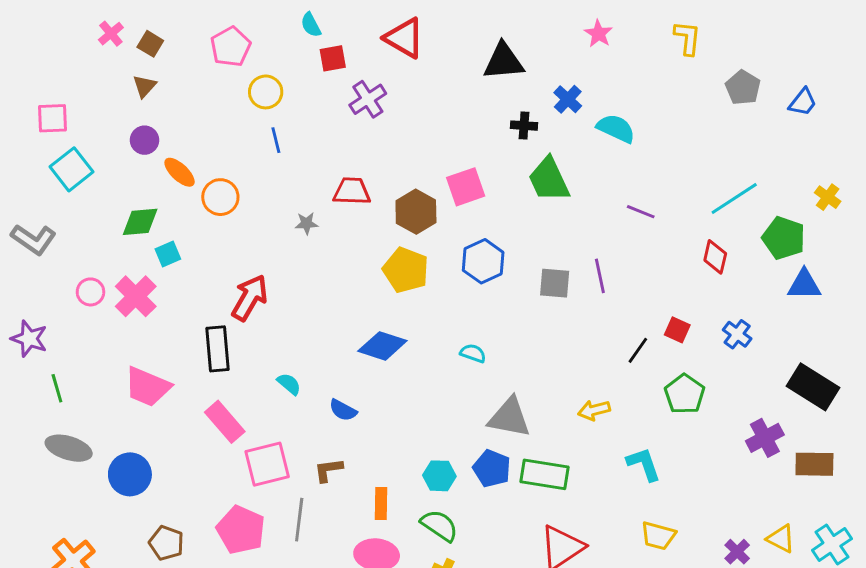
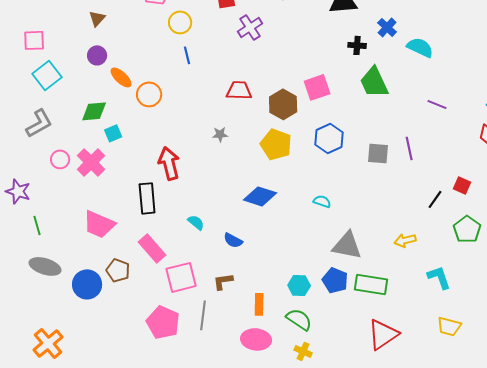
gray star: (307, 223) -> (220, 134), moved
gray L-shape: (34, 239) -> (39, 123), moved, turned -64
red arrow: (250, 298) -> (169, 163), turned -44
brown pentagon: (166, 543) -> (118, 270), moved

